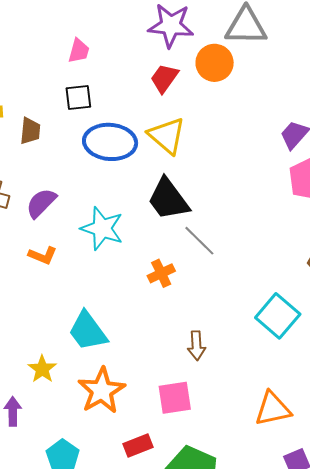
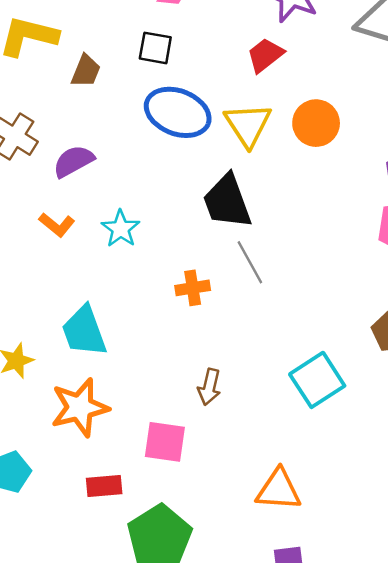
orange circle: (215, 63) -> (316, 123), moved
cyan star: (102, 228) -> (121, 229), moved, size x0.7

